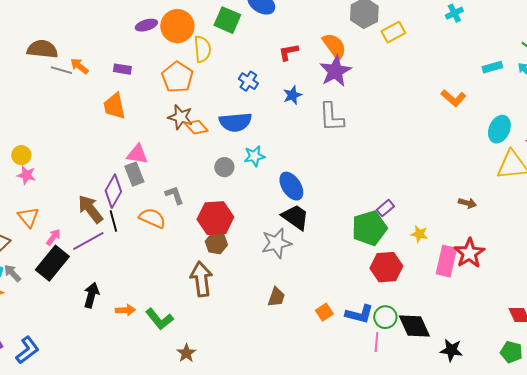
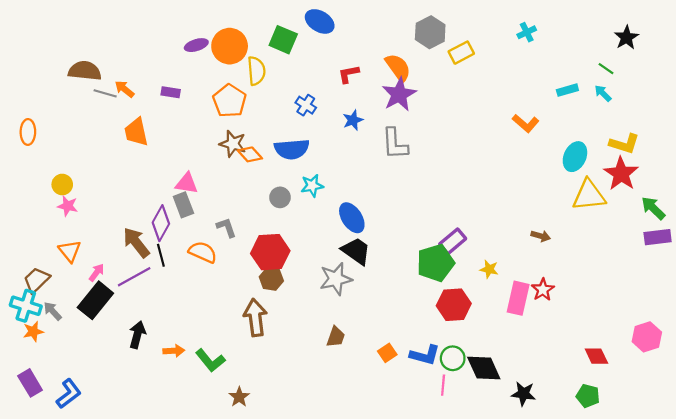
orange trapezoid: (114, 106) -> (136, 132), moved
purple rectangle: (385, 208) -> (453, 241), size x1.4
red star: (469, 253) -> (543, 290), size x0.7

